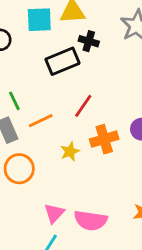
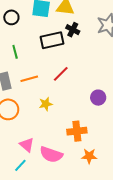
green line: (14, 101) -> (15, 52), moved
orange cross: (104, 139) -> (77, 131), moved
pink triangle: (54, 213) -> (27, 145), turned -42

